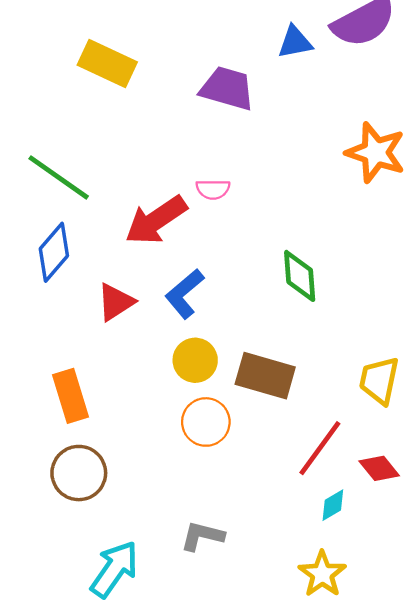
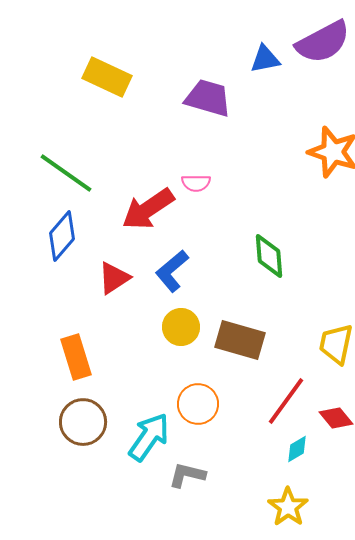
orange circle: (206, 422) -> (198, 404), moved
cyan arrow: (114, 569) -> (149, 437), moved

